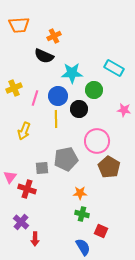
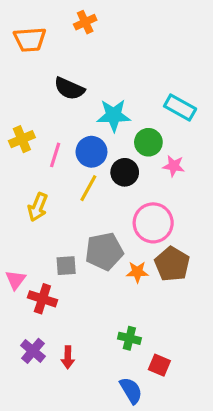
orange cross: (54, 36) -> (85, 22), moved
pink star: (124, 110) -> (174, 166), moved
yellow line: (56, 119) -> (88, 188), turned 30
orange star: (80, 193) -> (137, 272), moved
red arrow: (35, 239) -> (68, 357), moved

